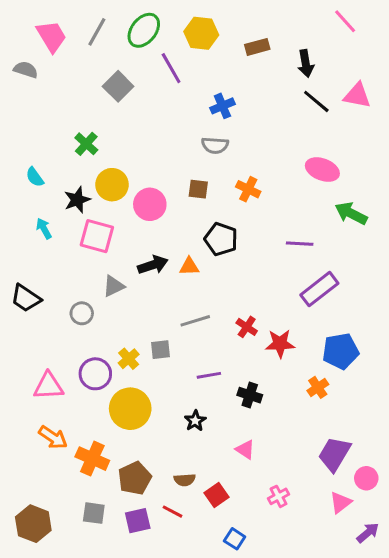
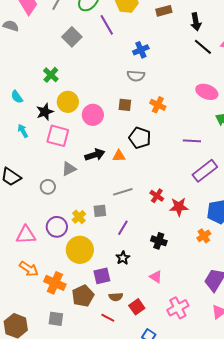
purple line: (209, 375) -> (123, 228), moved, turned -49
pink cross: (278, 496) -> (178, 308), size x1.5
purple square: (138, 521) -> (102, 276), moved

